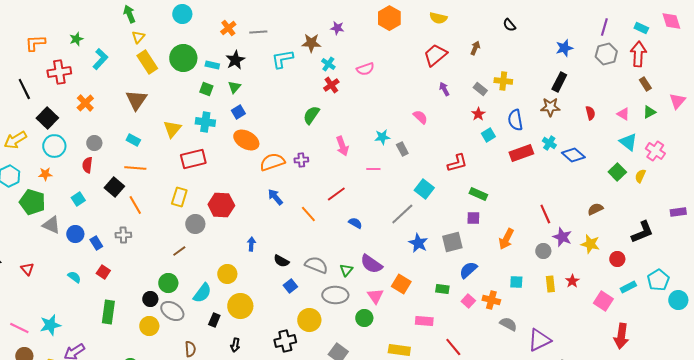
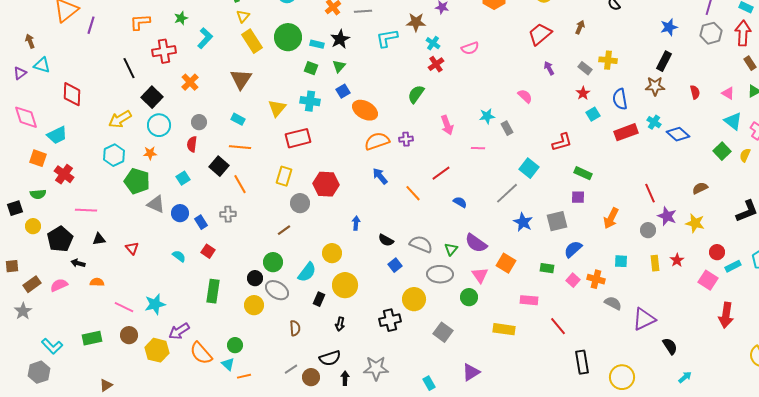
orange ellipse: (246, 140) -> (365, 110), moved
red circle: (617, 259) -> (717, 252), moved

